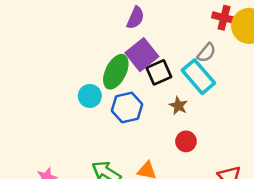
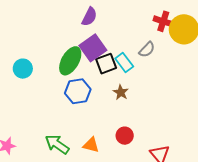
cyan rectangle: (198, 77) -> (124, 62), moved, size x0.7
cyan circle: (90, 96) -> (23, 69), moved
red circle: (186, 141) -> (125, 136), moved

